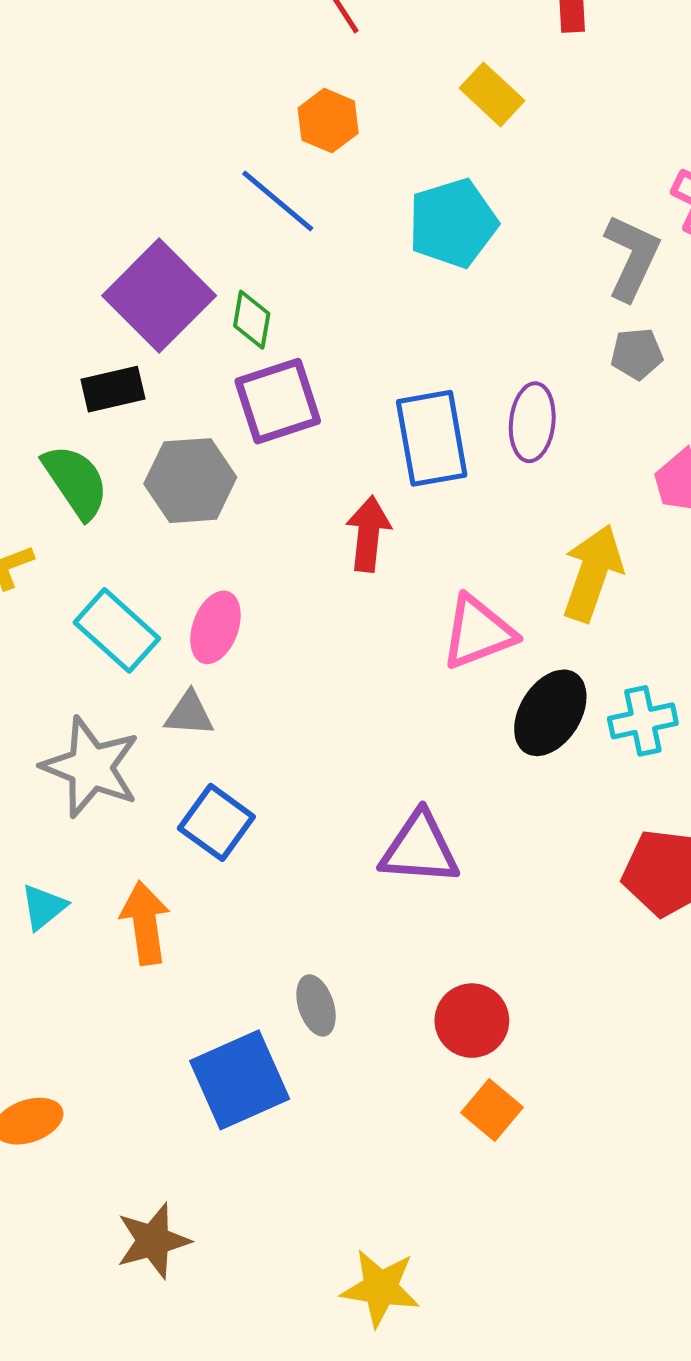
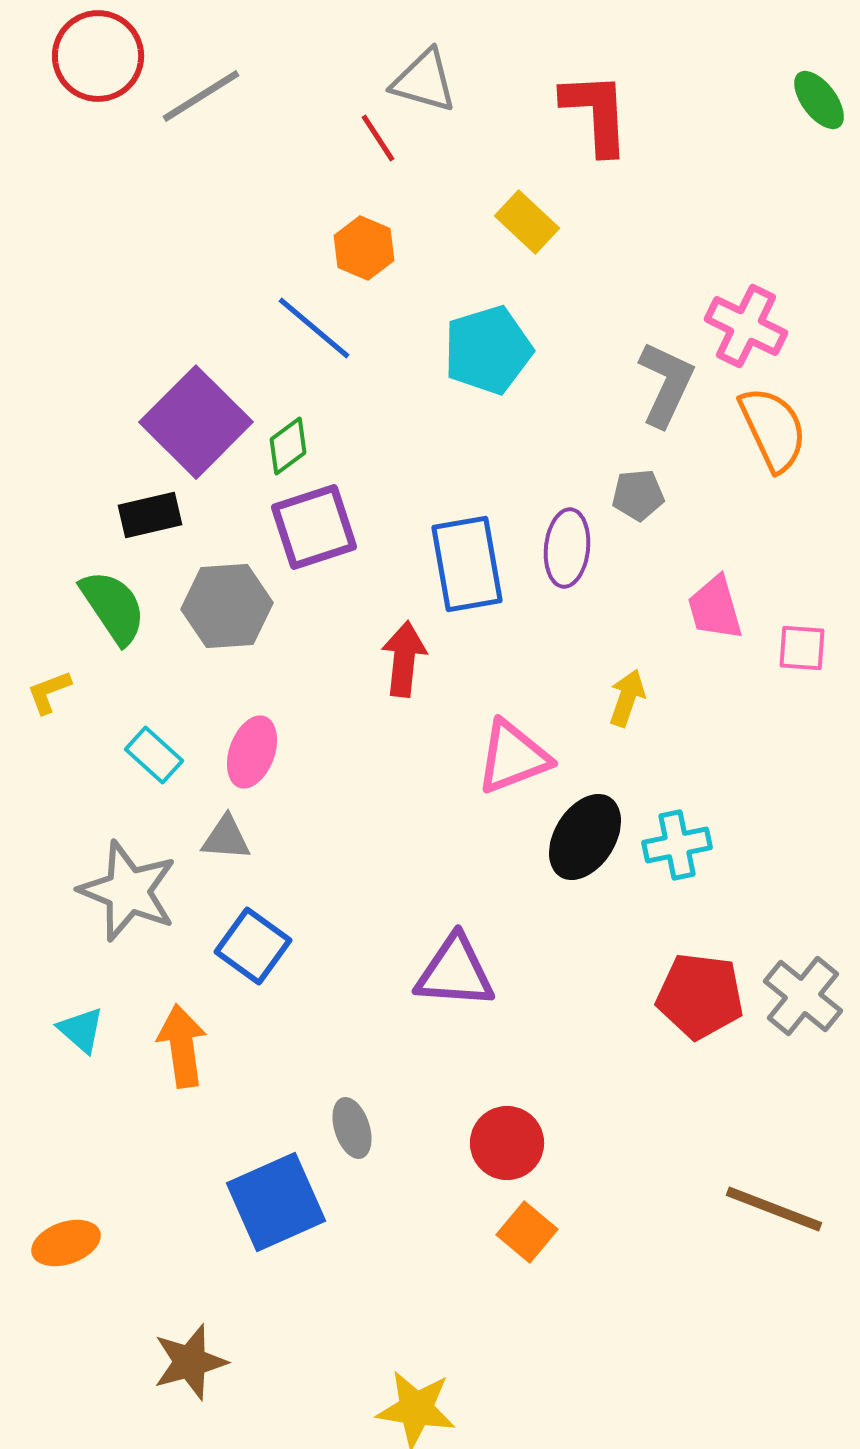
green diamond: (252, 320) -> (288, 446), turned 44
gray pentagon: (637, 354) -> (638, 495), moved
yellow arrow: (593, 573) -> (627, 698), size x0.6
cyan rectangle: (117, 630) -> (154, 755), size x0.7
cyan triangle: (44, 907) -> (81, 1030), turned -40

